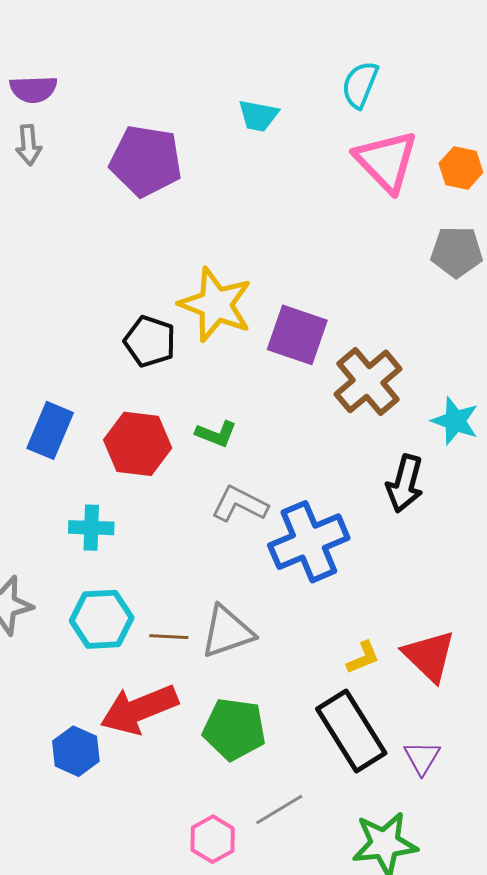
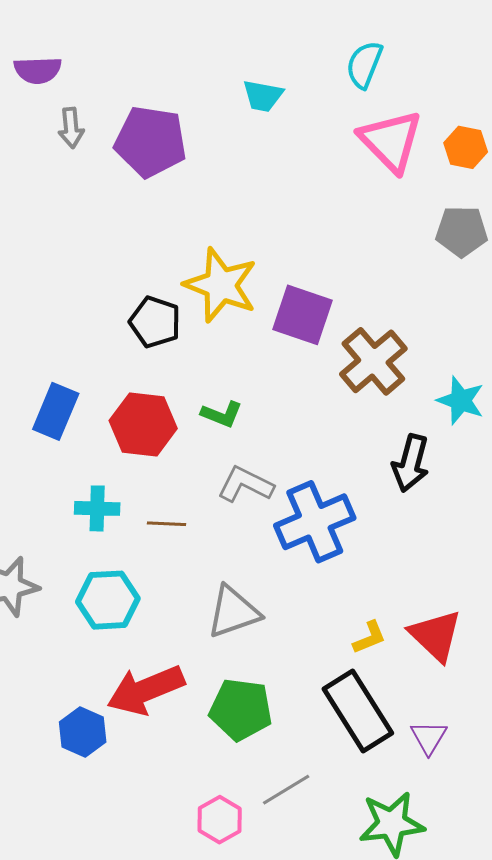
gray arrow: (29, 145) -> (71, 128), moved
brown line: (169, 637) -> (167, 524), moved

